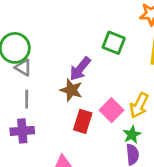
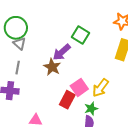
green square: (114, 43) -> (81, 35), moved
red rectangle: (83, 121) -> (67, 100), moved

